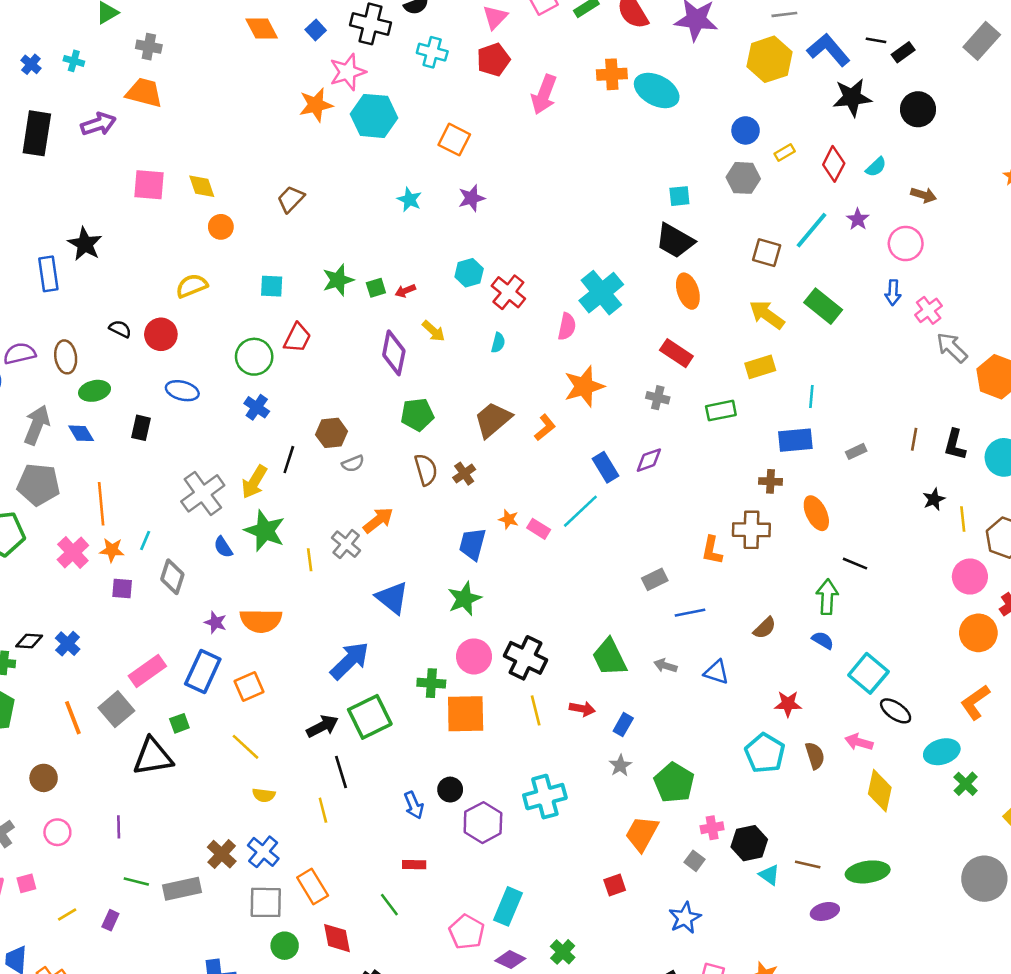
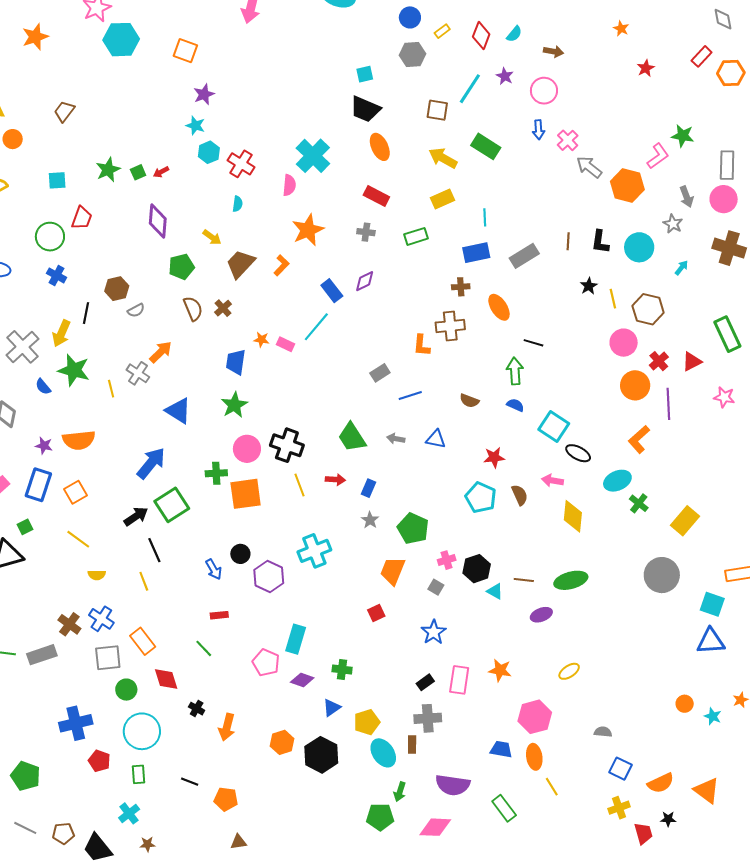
orange star: (316, 105) -> (35, 37), moved
cyan star: (409, 200) -> (195, 125), moved
yellow arrow: (434, 331) -> (212, 237), moved
gray rectangle: (856, 451) -> (524, 256), size x1.8
brown semicircle: (765, 628) -> (469, 401), turned 72
green cross: (563, 952) -> (342, 669), turned -30

